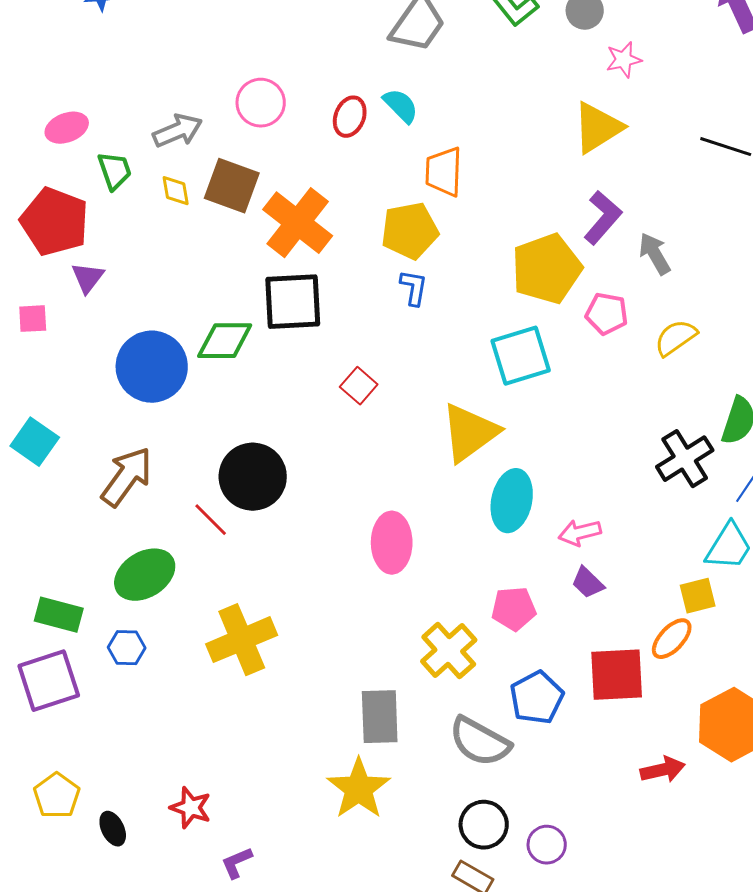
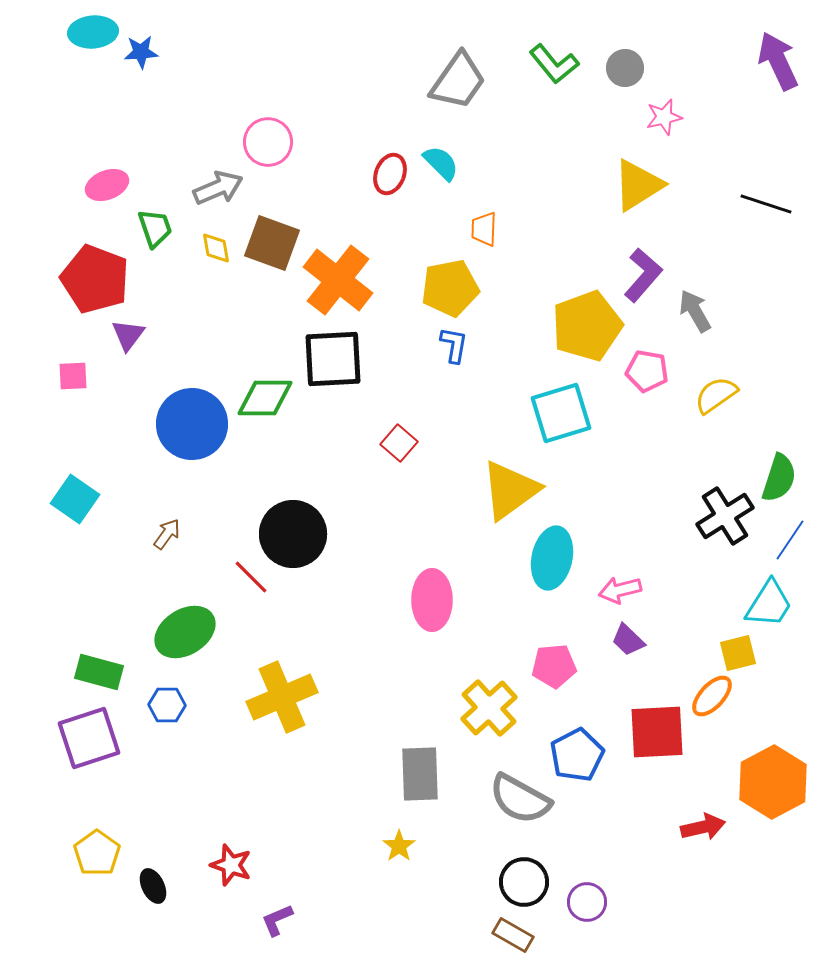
pink circle: (261, 103) -> (268, 142), moved
orange trapezoid: (444, 172) -> (484, 229), size x0.7
brown arrow: (127, 477) -> (167, 534), size x0.5
yellow star: (359, 789) -> (399, 846), size x0.5

